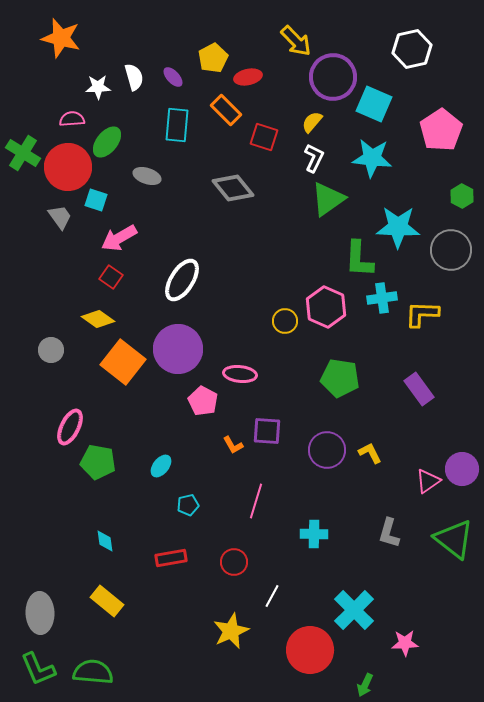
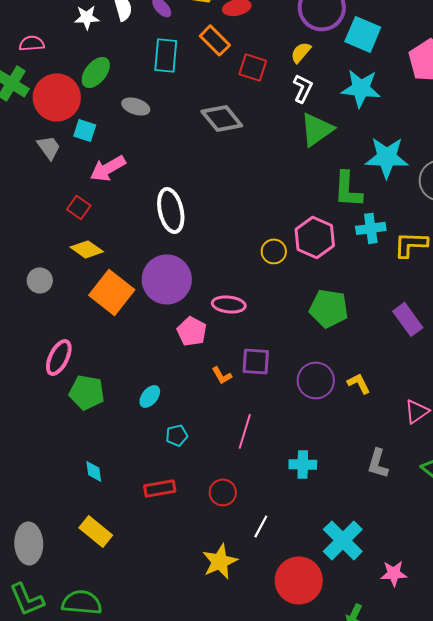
pink semicircle: (72, 119) -> (32, 43), moved
red square: (111, 277) -> (79, 207), moved
white ellipse: (182, 280) -> (171, 210), turned -45

